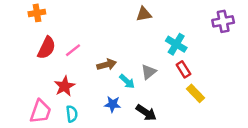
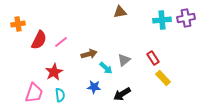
orange cross: (37, 13) -> (18, 24), moved
cyan cross: (176, 44) -> (162, 20), moved, turned -36
black arrow: (146, 113) -> (122, 94), turned 114

